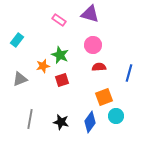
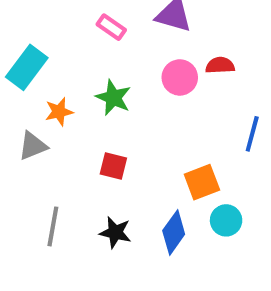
cyan rectangle: (17, 40) -> (27, 67), size x1.5
orange star: (43, 66) -> (59, 112), moved
red semicircle: (99, 67) -> (220, 65), moved
red square: (62, 80) -> (113, 166), moved, turned 32

